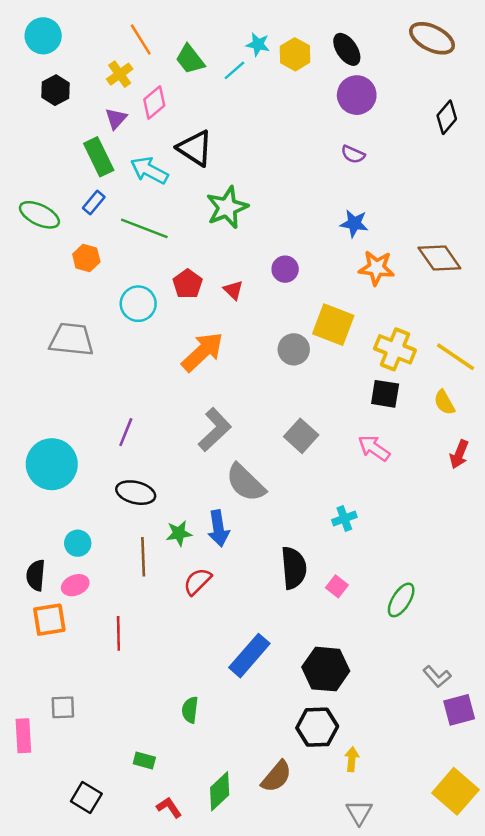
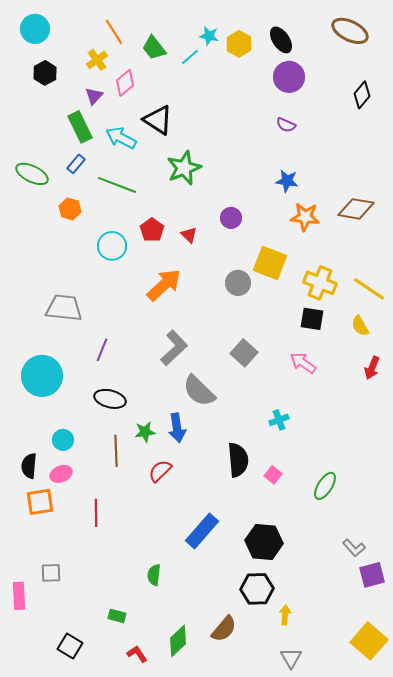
brown diamond: (439, 258) -> (356, 209), turned -45
gray trapezoid: (72, 339) -> (64, 308), moved

